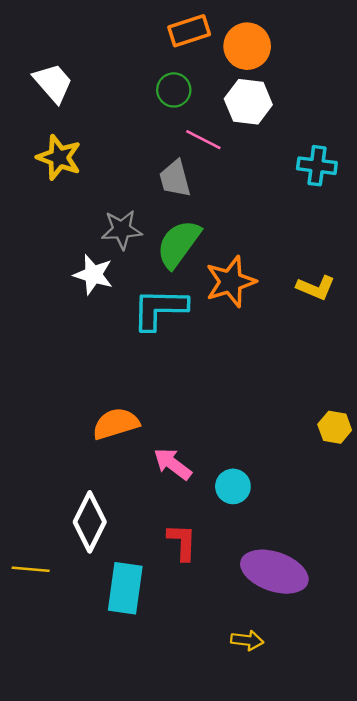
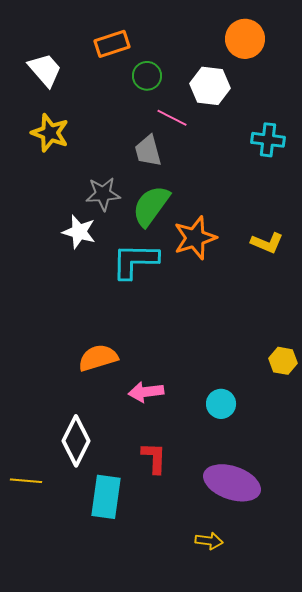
orange rectangle: (189, 31) -> (112, 44), moved
orange circle: (247, 46) -> (245, 39), moved
pink arrow: (173, 464) -> (146, 392), turned -44
cyan circle: (233, 486) -> (221, 404), moved

